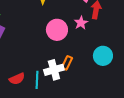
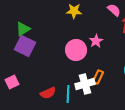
pink star: (81, 23) -> (96, 41), moved
pink circle: (57, 30) -> (76, 50), moved

